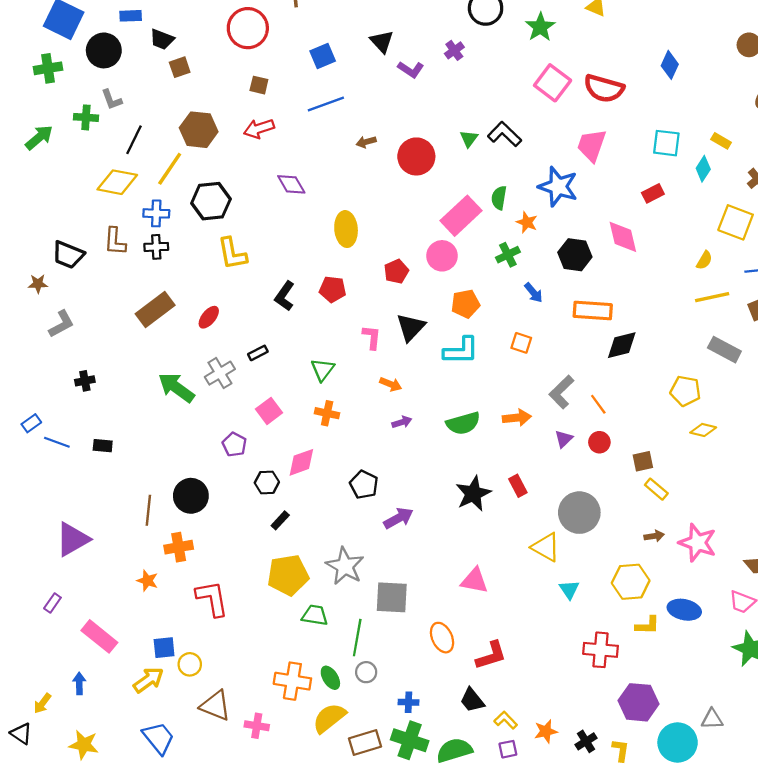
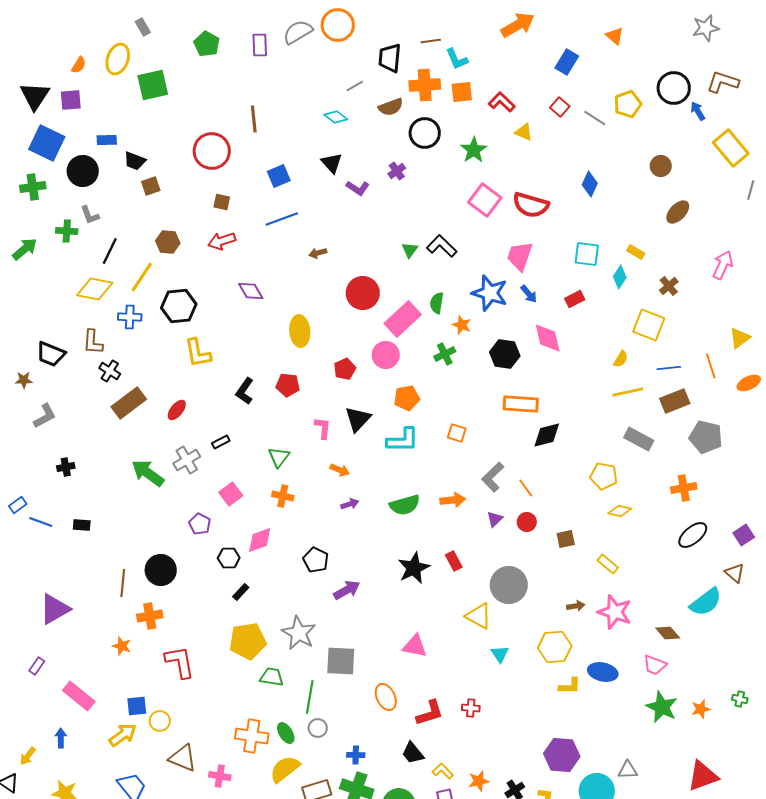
brown hexagon: (199, 130) -> (168, 242), size x0.7
red circle: (416, 156) -> (363, 293), moved
black cross: (156, 247) -> (110, 371), moved, turned 35
blue arrow: (534, 293) -> (529, 294), moved
yellow rectangle: (656, 489) -> (608, 564), moved
red cross: (601, 650) -> (471, 708), moved, size x0.6

